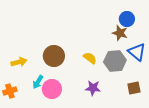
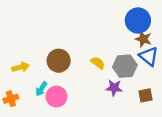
blue circle: (127, 19) -> (138, 20), size x1.5
brown star: (120, 33) -> (143, 39), moved
purple star: (93, 88) -> (114, 88), moved

